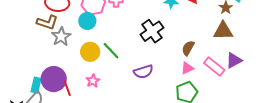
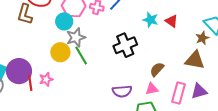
brown L-shape: (47, 22) -> (25, 14), turned 75
gray star: (61, 37) -> (76, 37), moved
pink rectangle: (214, 67) -> (178, 93), turned 55
purple semicircle: (143, 72) -> (122, 91), moved
pink star: (93, 81) -> (46, 79), moved

